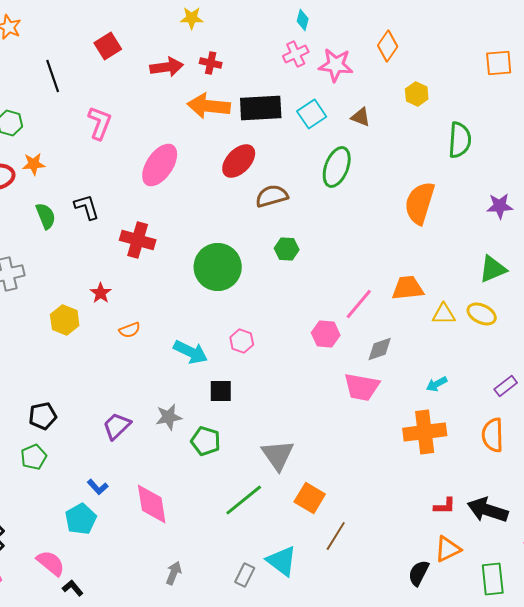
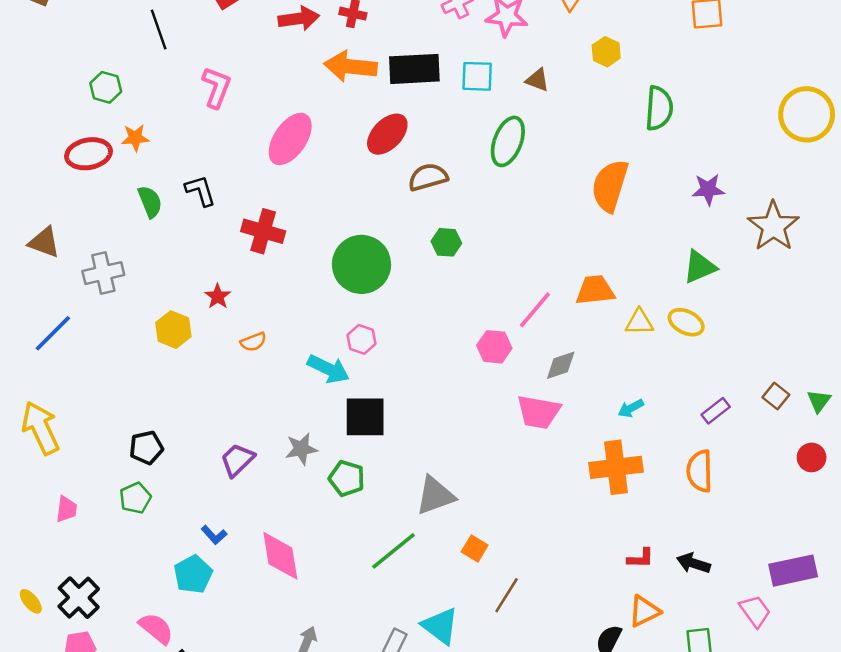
cyan square: (312, 114) -> (477, 76), turned 36
pink hexagon: (242, 341) -> (362, 339), moved
black square: (221, 391) -> (365, 417), size x1.5
gray triangle: (278, 455) -> (435, 496), turned 45
orange square: (310, 498) -> (475, 548), size x0.7
black arrow: (488, 510) -> (693, 563), size x0.7

